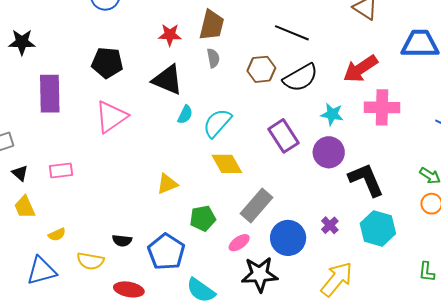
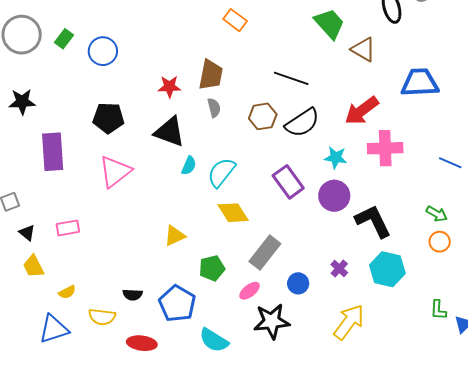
blue circle: (288, 238) -> (298, 283), size x0.6

